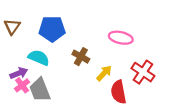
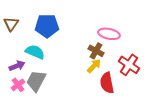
brown cross: (81, 57) -> (96, 51), moved
pink cross: (22, 85) -> (18, 85), moved
gray trapezoid: (40, 90) -> (36, 81), turned 50

